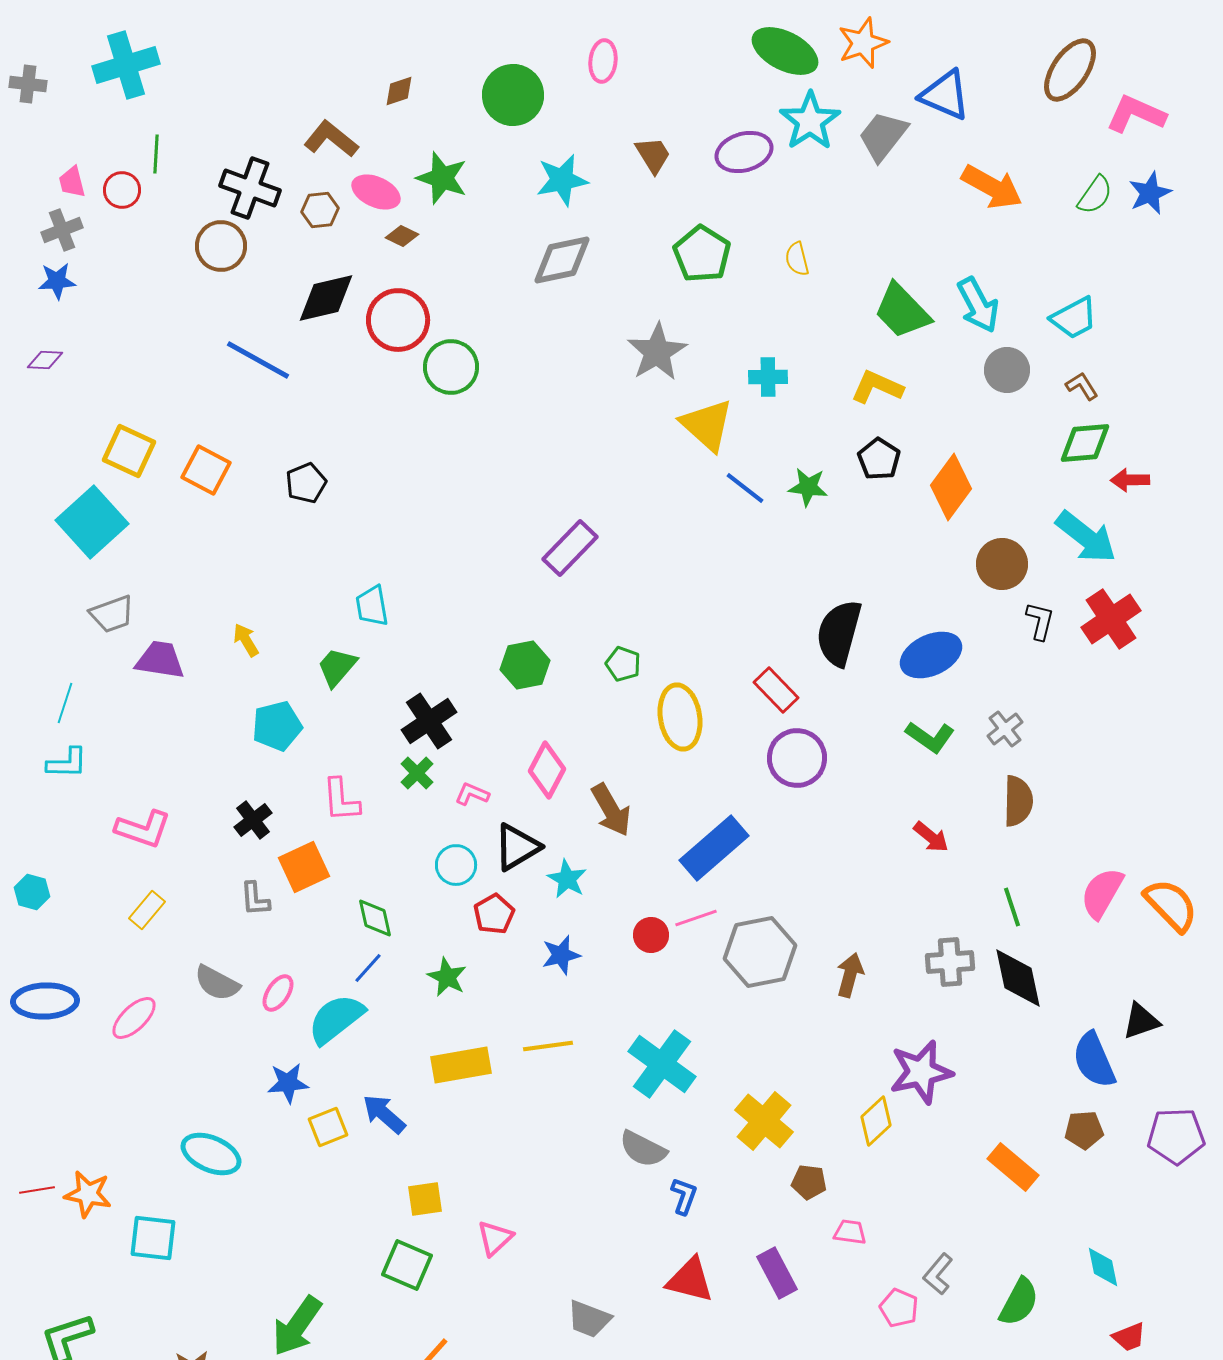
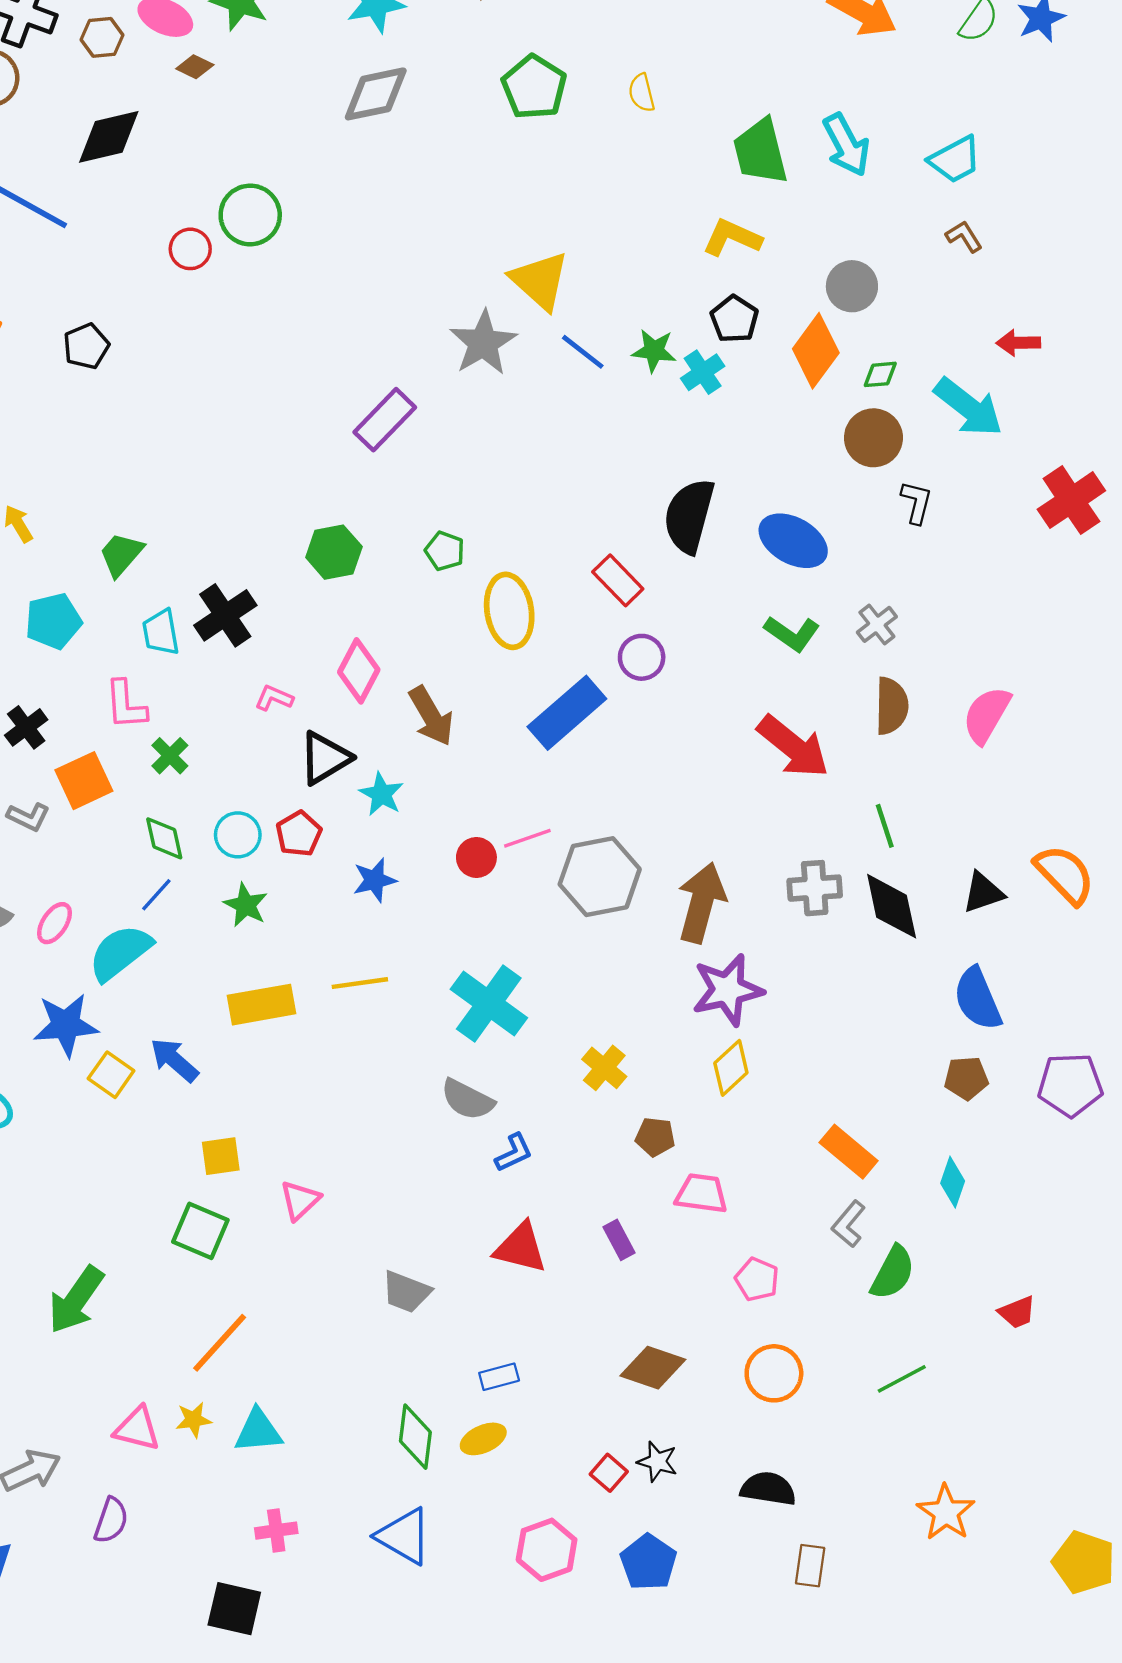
green trapezoid: (902, 311) -> (760, 152), turned 30
red circle: (398, 320) -> (190, 249), moved, size x0.6
gray star: (657, 352) -> (483, 343), moved
gray circle: (1007, 370) -> (852, 286), moved
cyan cross: (768, 377) -> (703, 372), moved, turned -33
green diamond: (1085, 443) -> (880, 374), moved, size x0.6
cyan trapezoid: (372, 606) -> (161, 632), moved
red cross: (1111, 619) -> (1071, 500), moved
blue ellipse: (931, 655) -> (793, 541), turned 54
purple circle: (797, 758) -> (642, 657), size x0.7
green cross: (417, 773) -> (170, 756), moved
red arrow: (931, 837) -> (793, 747), size x1.8
blue rectangle: (714, 848) -> (567, 713), moved
cyan circle: (456, 865) -> (238, 835), moved
pink semicircle: (1102, 893) -> (987, 715), moved
gray L-shape: (255, 899) -> (28, 817), turned -60
orange semicircle: (1171, 905) -> (1065, 874), moved
brown arrow: (850, 975) -> (702, 903), size x1.6
black triangle: (1141, 1021) -> (983, 893), moved
purple star: (921, 1072) -> (728, 990), moved
blue star: (288, 1083) -> (66, 1025), size x1.4
yellow cross: (764, 1121) -> (604, 1068), size x0.7
yellow square: (328, 1127) -> (111, 1075), turned -33
orange rectangle: (1013, 1167) -> (849, 1152), moved
blue L-shape: (684, 1196) -> (514, 1153), turned 45
pink trapezoid: (850, 1232) -> (702, 1193), size x1.4
cyan diamond: (1103, 1267) -> (953, 1182), moved, turned 30
purple rectangle: (777, 1273) -> (619, 1240), size x0.7
gray L-shape: (938, 1274) -> (849, 1224), moved

